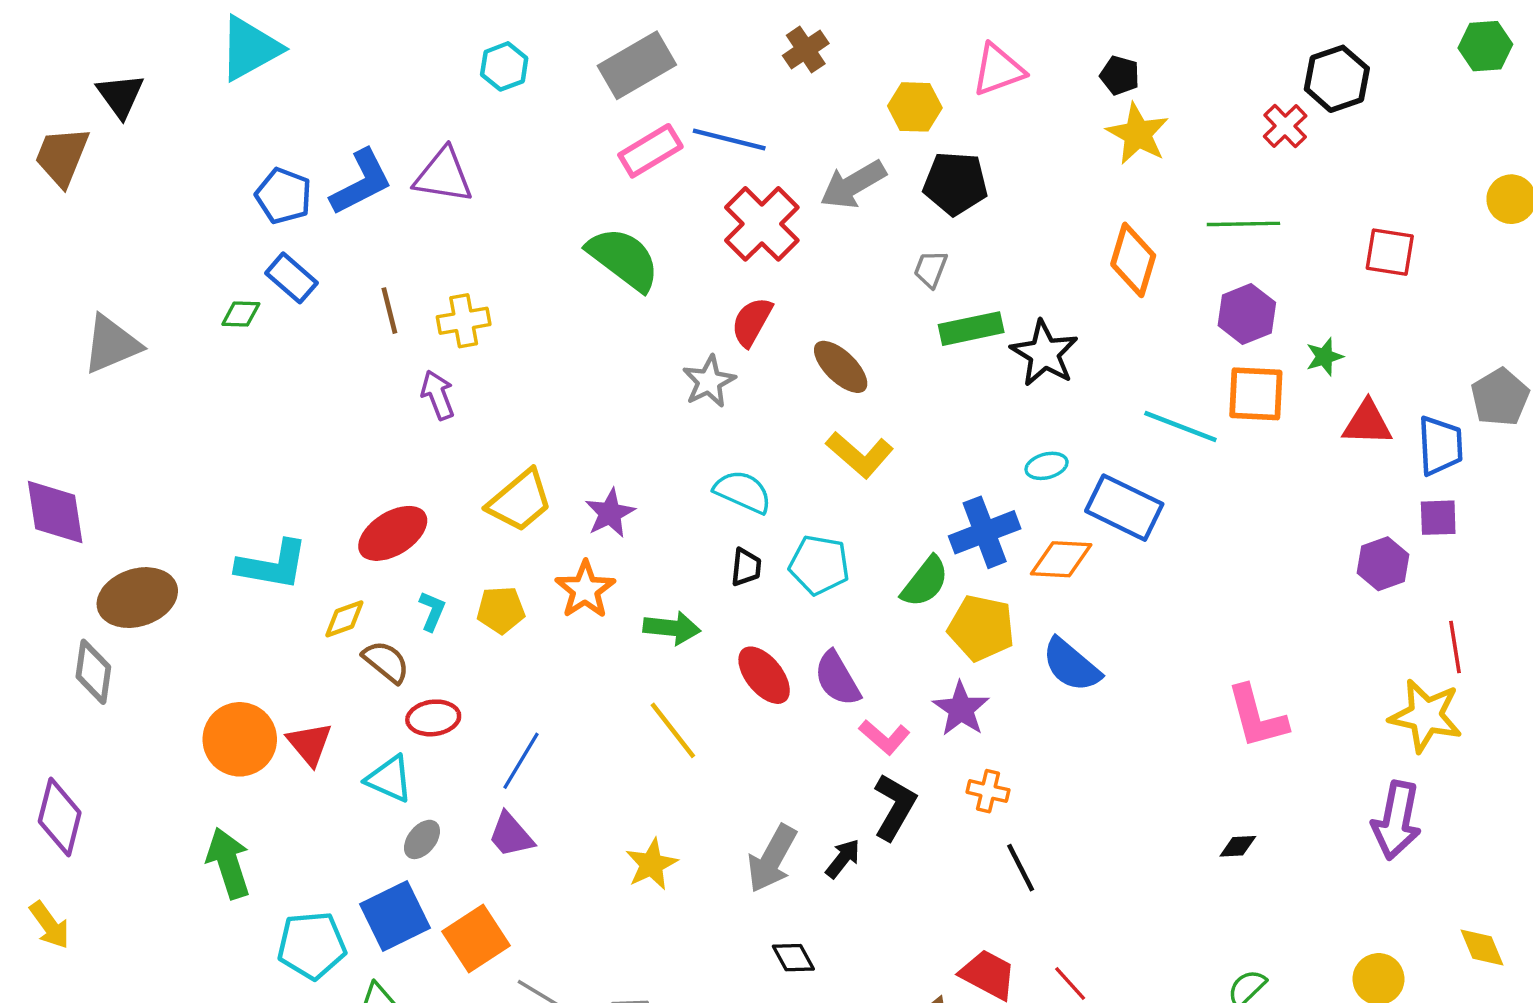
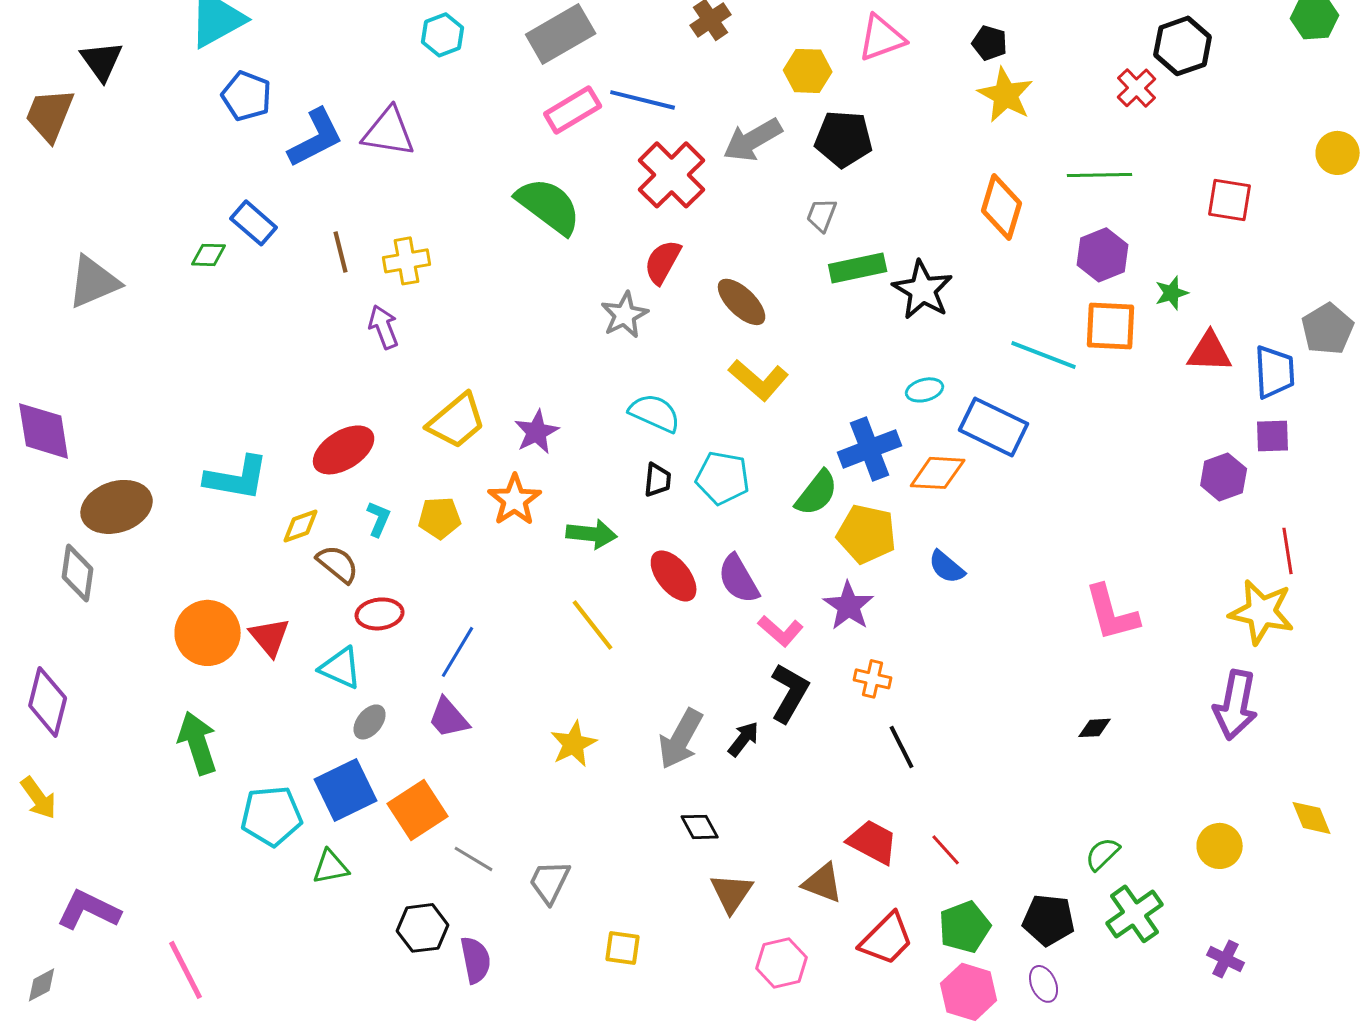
blue pentagon: (284, 196) -> (247, 96), moved
blue semicircle: (1071, 665) -> (947, 567), size x0.7

